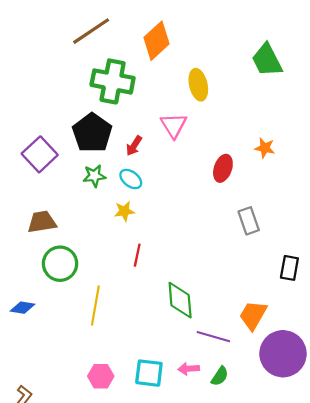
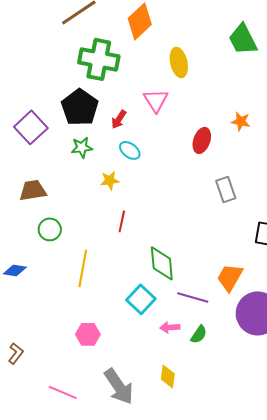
cyan ellipse: (131, 179) -> (130, 150), moved
green circle: (60, 264) -> (50, 229), size x0.7
cyan square: (149, 373) -> (141, 299), moved, turned 36

